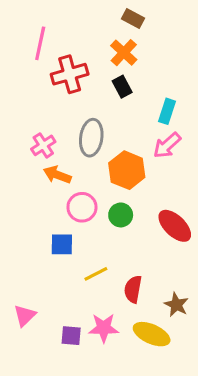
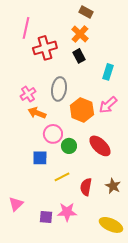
pink arrow: (167, 145) -> (108, 105), moved
green circle: (121, 215) -> (69, 146), moved
red ellipse: (175, 226) -> (100, 146), moved
brown star: (176, 305) -> (113, 186), moved
yellow ellipse: (152, 334) -> (111, 225), moved

